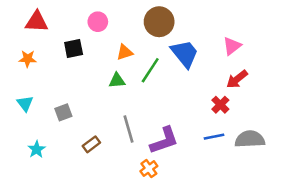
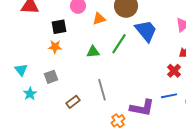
orange triangle: (125, 52) -> (99, 19), moved
orange star: (28, 59) -> (55, 47), moved
purple L-shape: (164, 140) -> (142, 108), moved, turned 30
cyan star: (37, 149) -> (30, 94), moved

